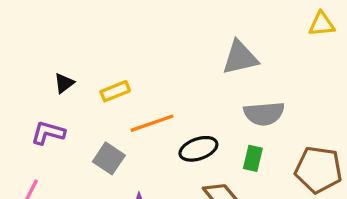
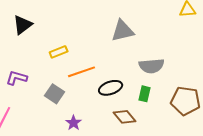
gray triangle: (240, 58) -> (123, 31), moved
black triangle: (64, 83) -> (23, 25), moved, size x1.5

